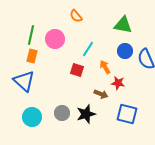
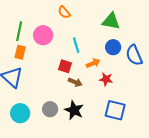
cyan line: (88, 49) -> (76, 45), turned -49
orange arrow: (105, 67) -> (93, 63), turned 96
brown arrow: (101, 94) -> (75, 82), moved
black star: (86, 114) -> (74, 110), turned -30

